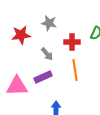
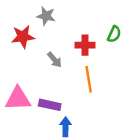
gray star: (49, 23) -> (46, 16), moved
purple rectangle: (43, 77) -> (50, 105), moved, turned 36

